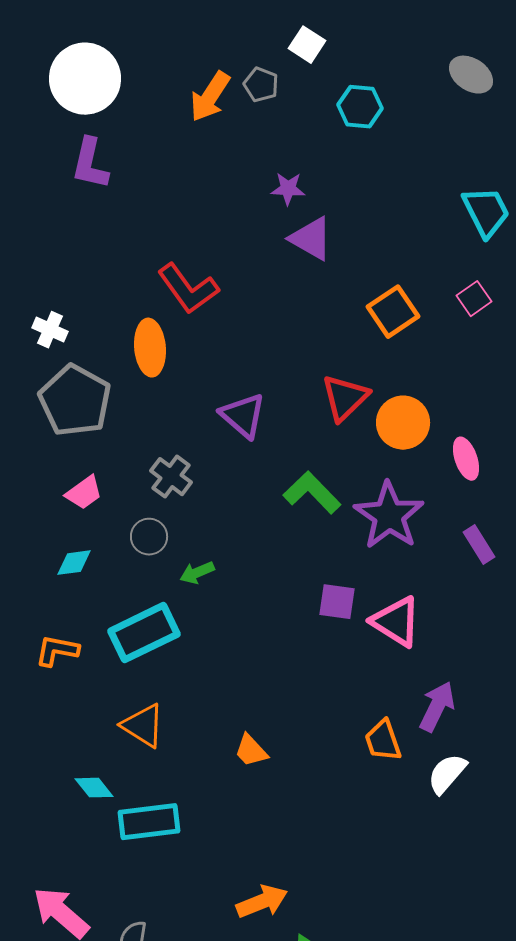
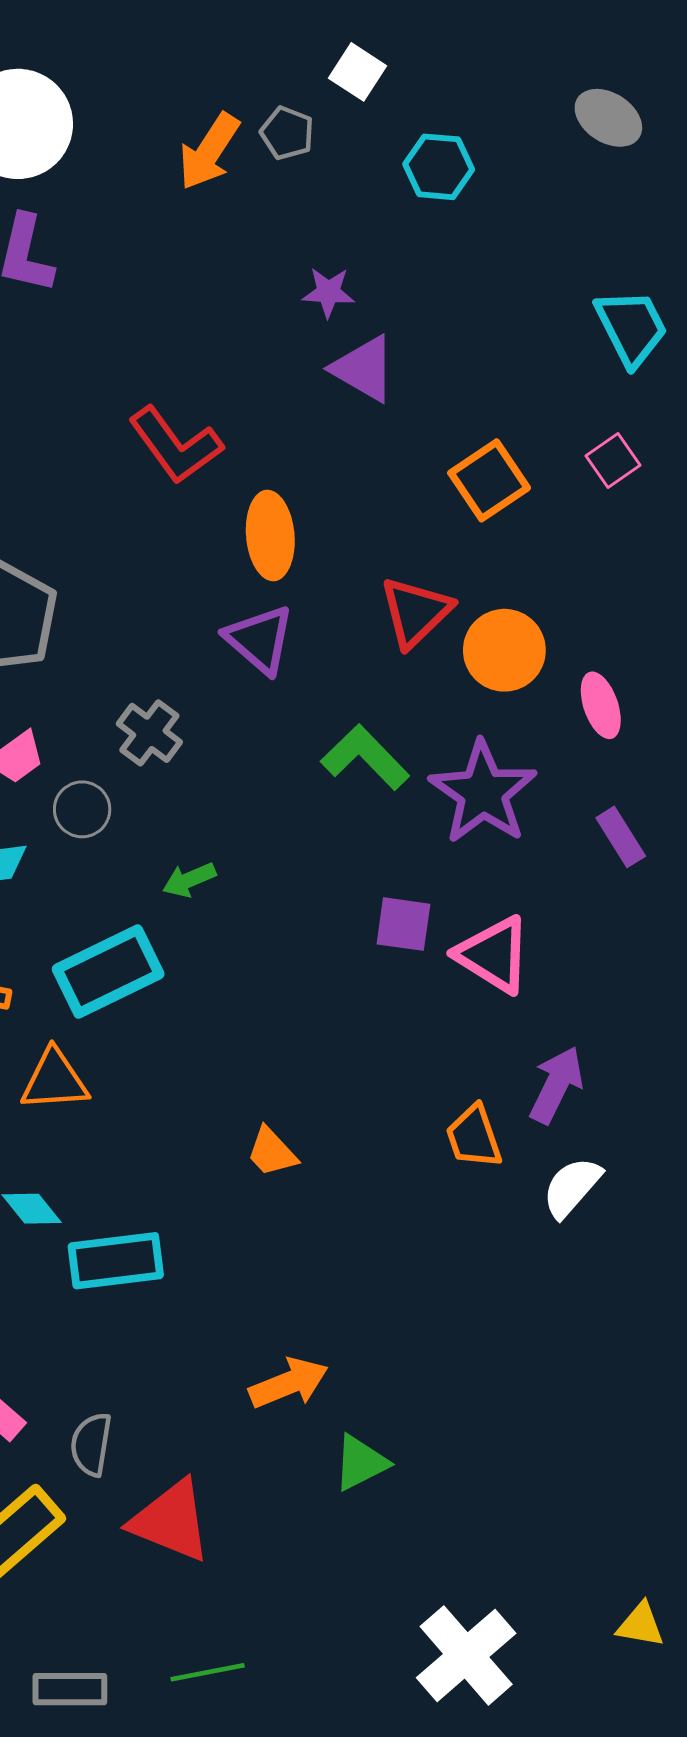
orange ellipse: (150, 348) -> (270, 535), moved
gray circle: (149, 537) -> (82, 809), moved
orange triangle: (143, 726) -> (55, 1080), moved, turned -36

